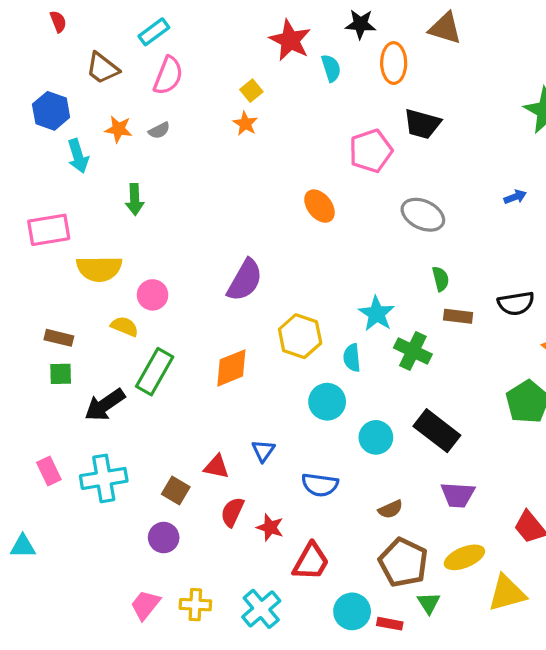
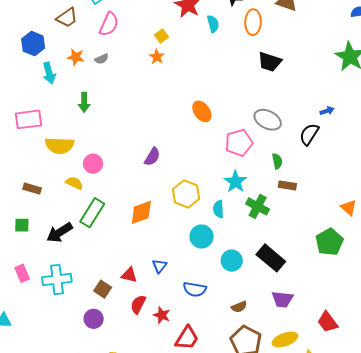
brown trapezoid: (102, 68) -> (67, 18), turned -75
pink pentagon: (371, 151) -> (239, 143), moved
purple semicircle: (245, 280) -> (152, 157), size x0.7
black semicircle: (516, 303) -> (309, 134), moved, turned 130
green square: (61, 374) -> (22, 225), moved

